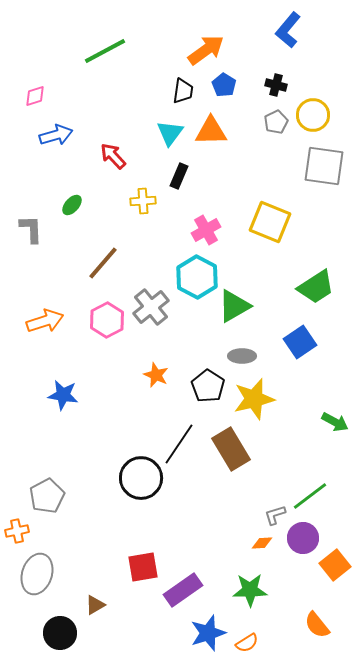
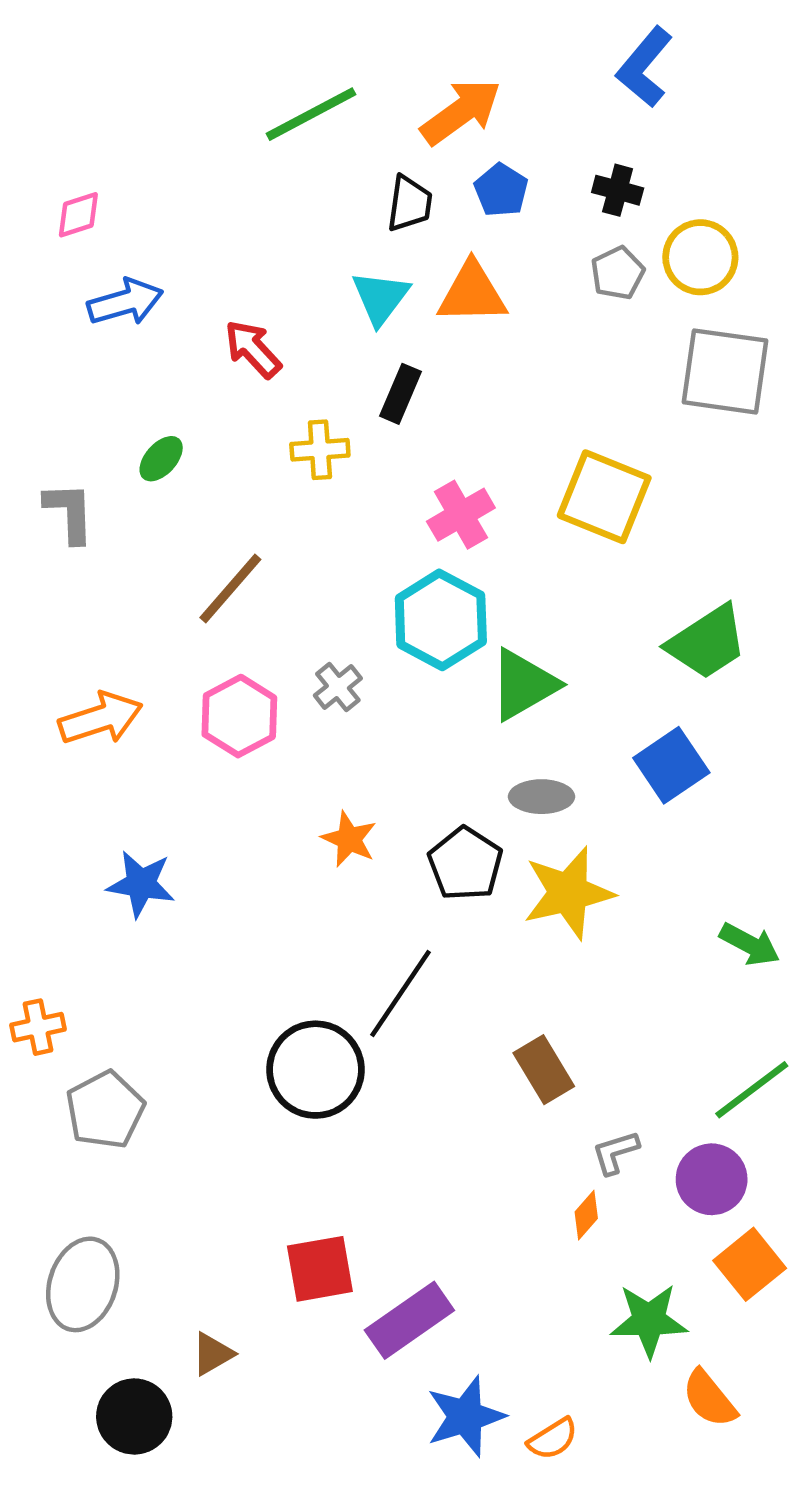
green line: (105, 51) -> (311, 114), moved
gray cross: (151, 307) -> (338, 687), size x0.6
brown rectangle: (231, 449) -> (544, 1070), moved, size x0.7
green line: (310, 496) -> (752, 1090), moved
orange cross: (17, 531) -> (38, 1027), moved
purple circle: (303, 538) -> (712, 1179), moved
orange diamond: (262, 543) -> (586, 1215), turned -45
green star: (250, 590) -> (649, 1320), moved

